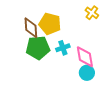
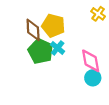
green pentagon: (38, 48) -> (41, 51), turned 30
cyan cross: (63, 48) -> (58, 48), moved, turned -32

